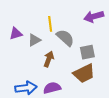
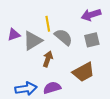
gray triangle: (34, 40) -> (33, 41), size x1.5
gray square: (87, 52) -> (92, 40), moved

